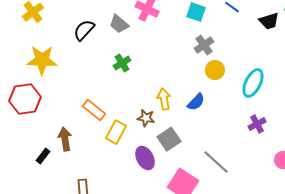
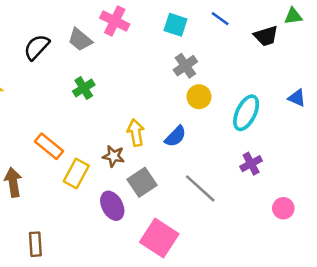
gray line: (216, 162) -> (200, 188), moved

